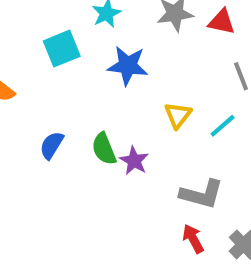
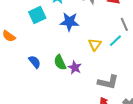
cyan line: (223, 126) -> (115, 41), moved
blue semicircle: (52, 145) -> (35, 62), turned 112

